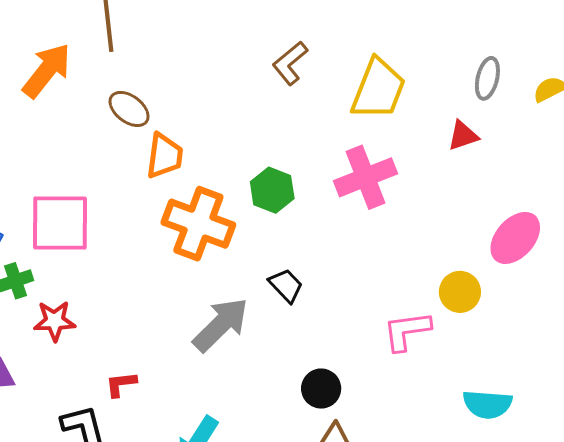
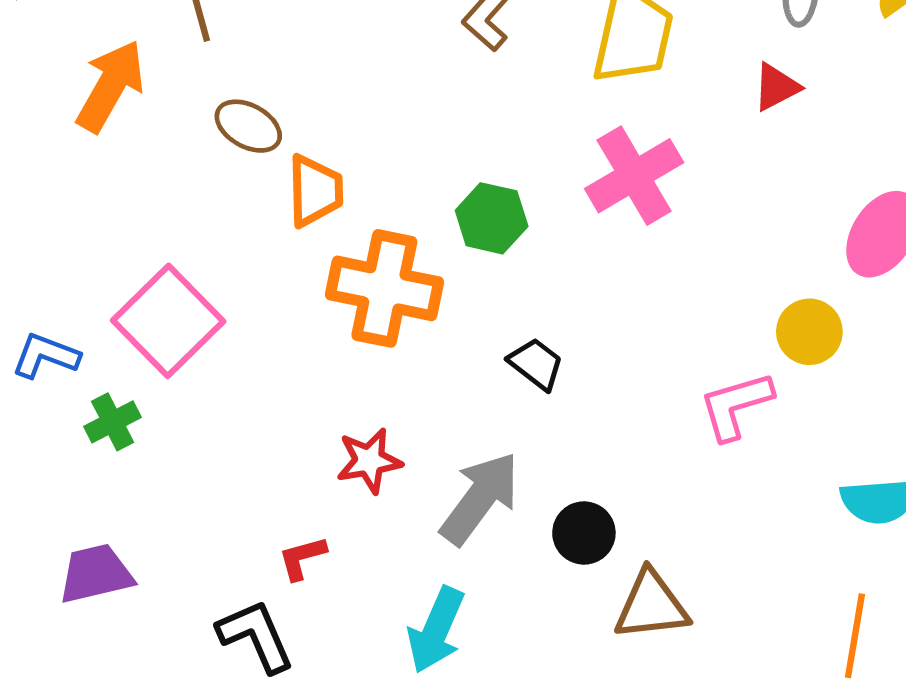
pink square: (60, 223) -> (168, 321), turned -36
red star: (55, 321) -> (369, 461), moved
gray arrow: (221, 325) -> (480, 498), moved
black circle: (321, 389) -> (584, 533), moved

